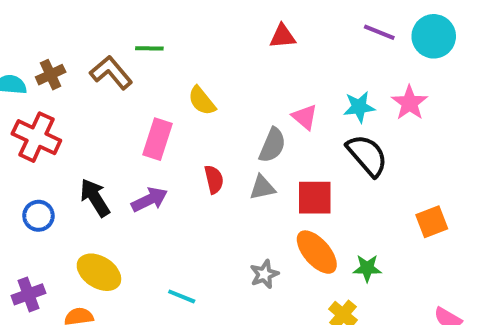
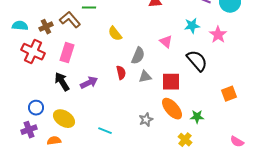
brown cross: (51, 75) -> (46, 27), moved
cyan star: (359, 107) -> (192, 26), moved
pink rectangle: (157, 139) -> (67, 53), moved
gray semicircle: (272, 145) -> (138, 56), moved
blue circle: (38, 216) -> (36, 108), moved

